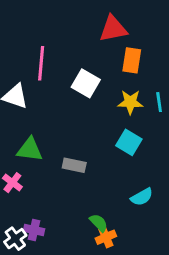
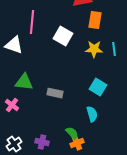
cyan square: (129, 142) -> (98, 87), moved
cyan semicircle: (142, 197) -> (92, 114), moved, turned -77
purple cross: (34, 230) -> (42, 142), moved

